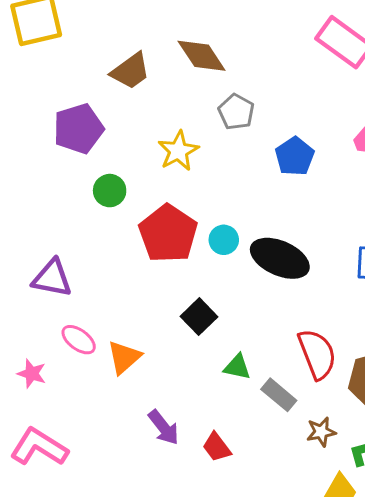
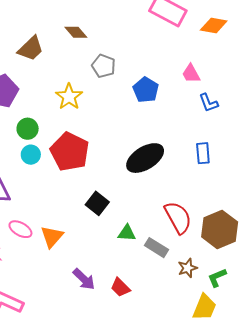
brown diamond: (202, 56) -> (76, 32), size x0.7
cyan circle: (224, 240) -> (31, 155), moved
black ellipse: (280, 258) -> (145, 158), turned -48

